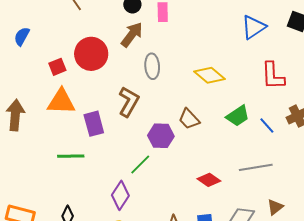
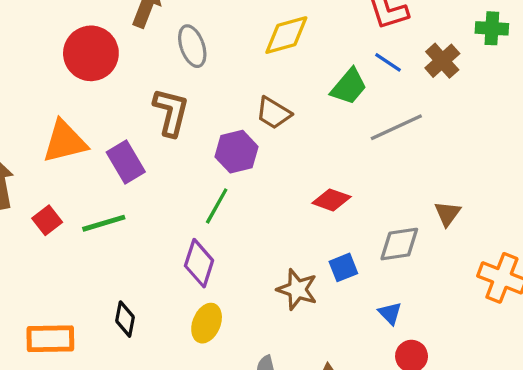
red square: (57, 67) -> (47, 220), moved
yellow diamond: (209, 75) -> (286, 35), turned -40
blue line: (267, 125) -> (388, 62), moved
gray line: (256, 167) -> (396, 127), moved

